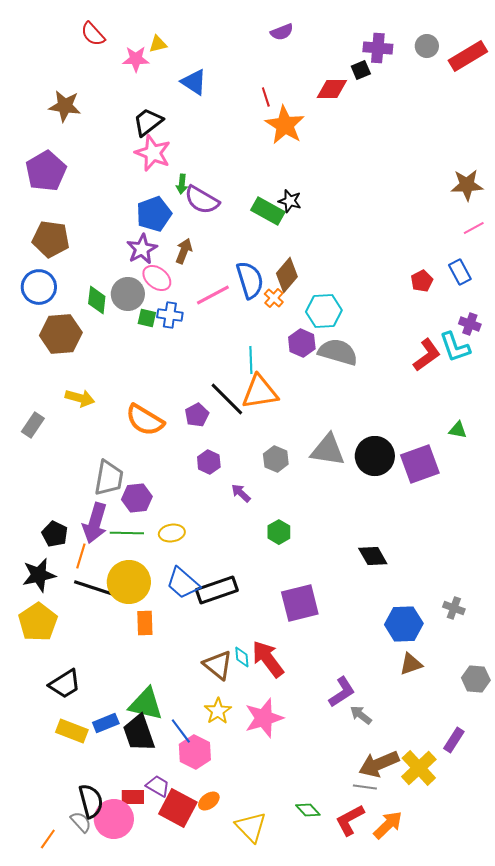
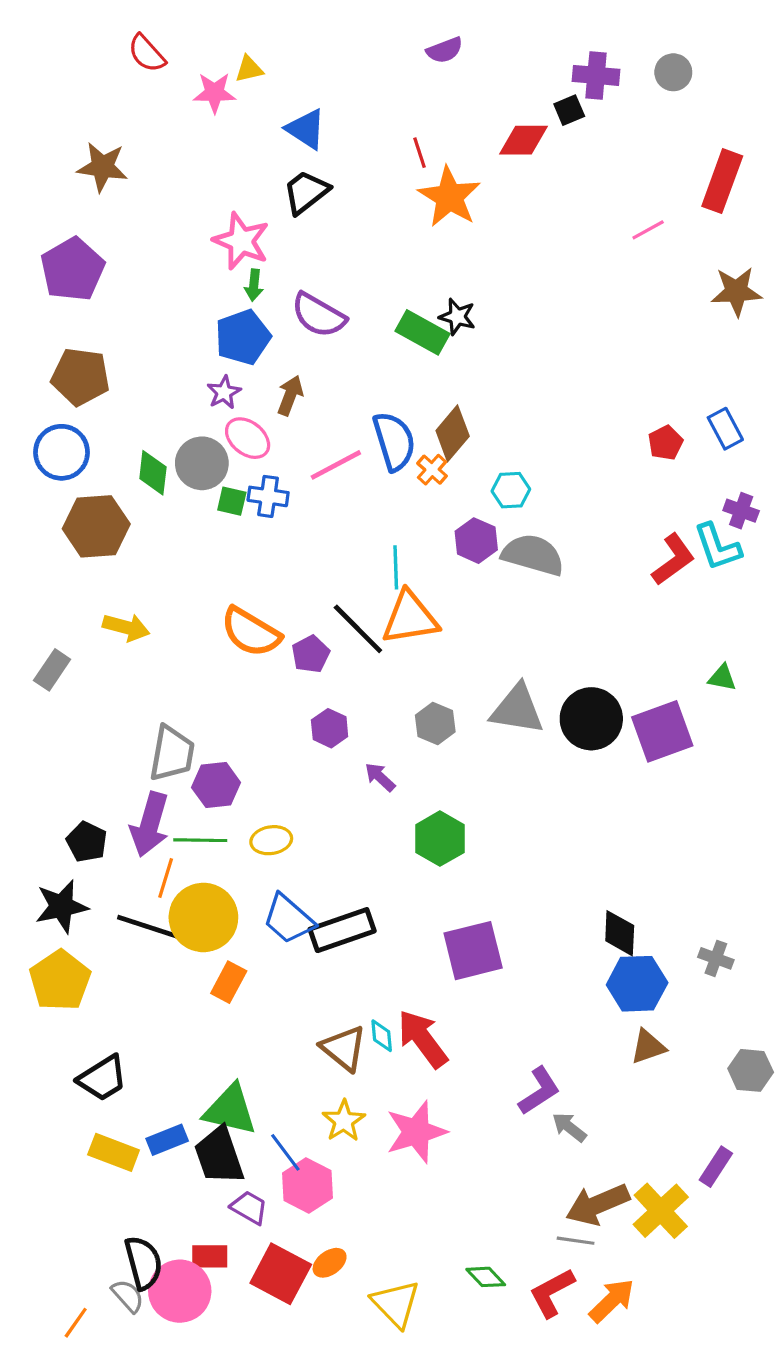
red rectangle: (468, 56) -> (722, 181), moved, turned -39
black trapezoid: (148, 122) -> (306, 192), moved
green arrow: (182, 184) -> (254, 285), moved
pink line: (474, 228) -> (648, 230), moved
purple star: (142, 249) -> (224, 392), size x0.7
cyan hexagon: (324, 311) -> (511, 490), size x0.7
orange semicircle: (145, 420) -> (251, 632), moved
green hexagon: (279, 532) -> (440, 839), size x1.4
orange line: (81, 556) -> (166, 878), moved
black diamond: (373, 556) -> (620, 933), moved, turned 32
orange rectangle: (145, 623) -> (229, 982), turned 30
purple trapezoid: (158, 786) -> (249, 1208), moved

